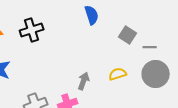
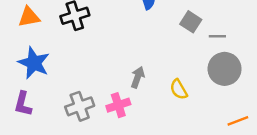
yellow semicircle: (118, 74) -> (179, 89), moved, turned -102

